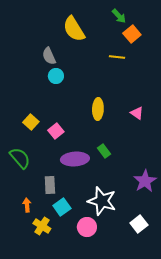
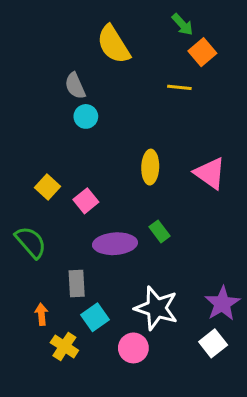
pink triangle: (137, 113) -> (210, 173), size x1.6
purple star: (145, 181) -> (222, 304), moved

